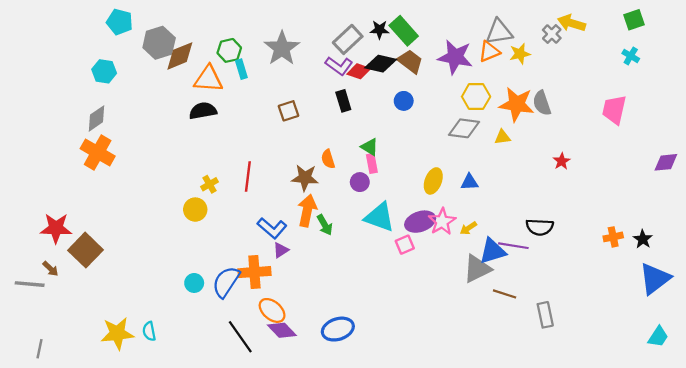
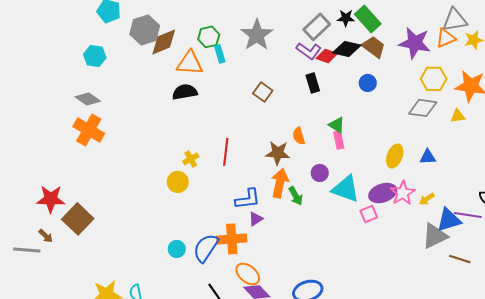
brown square: (288, 111) -> (263, 92), turned -36
gray diamond: (97, 118) -> (88, 99), turned 70
purple circle: (360, 182) -> (320, 173), moved
blue L-shape: (272, 228) -> (248, 199), turned -48

